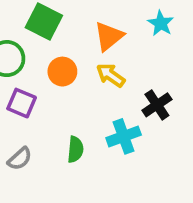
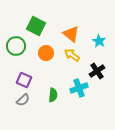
cyan star: (161, 23) -> (99, 41), moved
orange triangle: (109, 36) -> (71, 34), turned -42
purple square: (22, 103) -> (24, 80), moved

